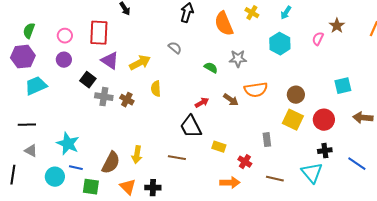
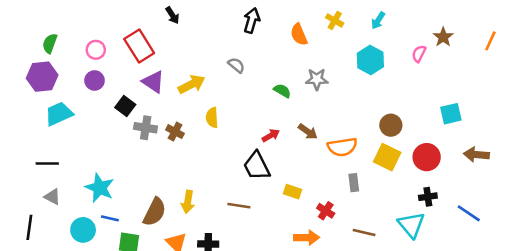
orange semicircle: (224, 24) -> (299, 34), size x0.7
red rectangle: (99, 33) -> (139, 46), turned -35
orange semicircle: (256, 90) -> (342, 147), moved

